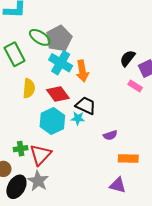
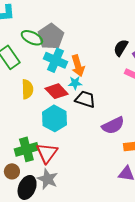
cyan star: (78, 118) -> (75, 83), moved
purple semicircle: (110, 135) -> (113, 125), size x1.6
green cross: (21, 149) -> (26, 149), size x1.6

